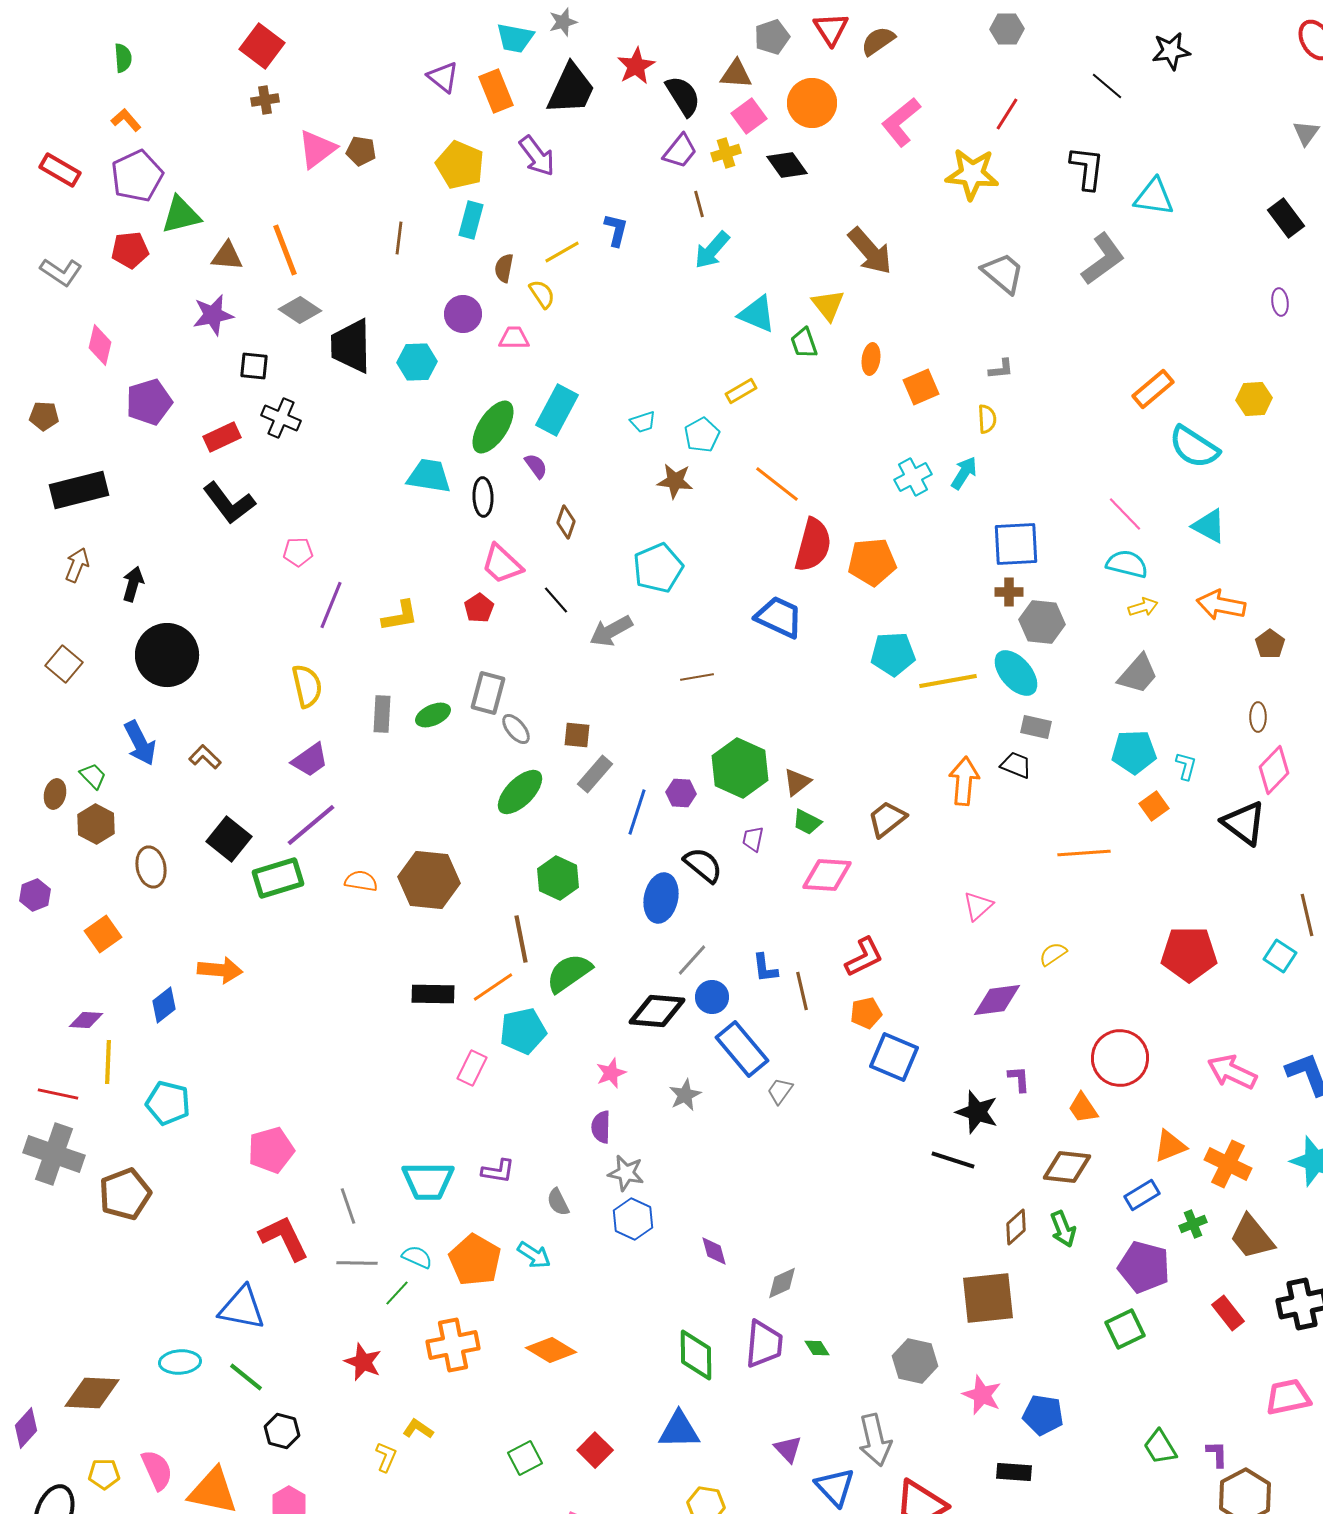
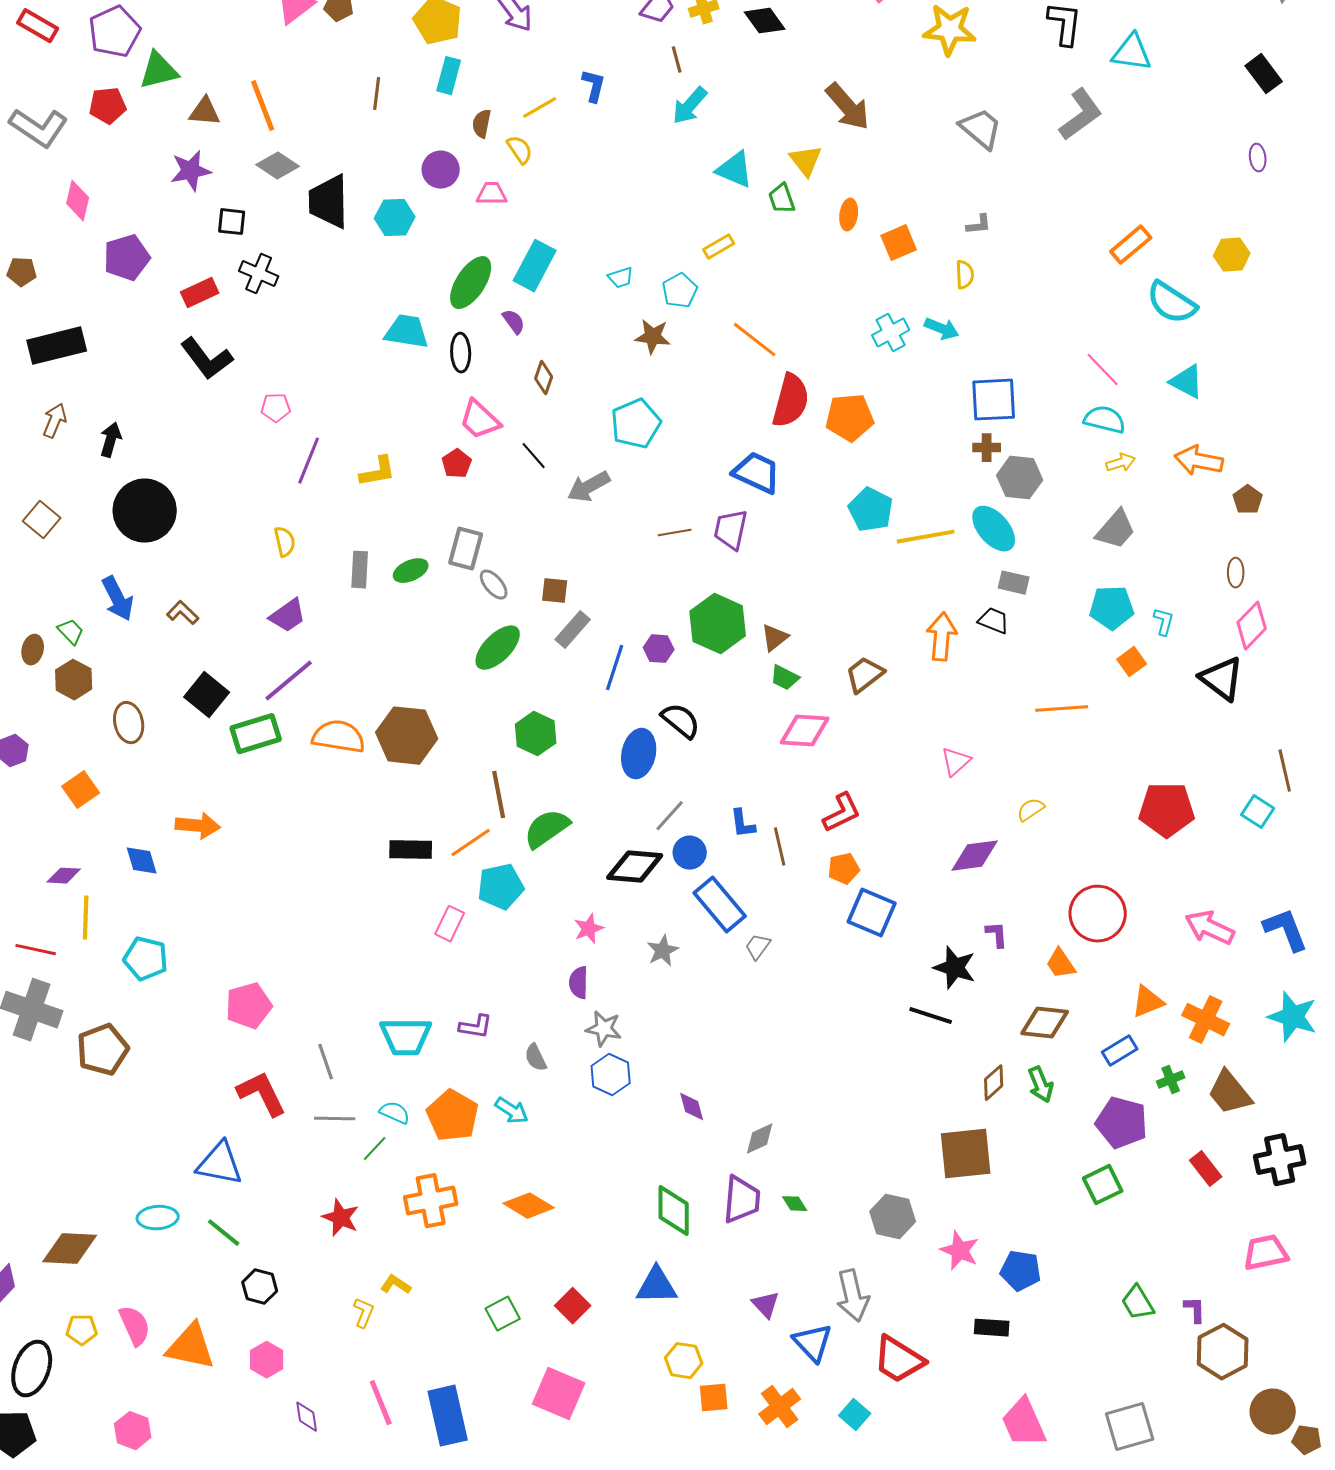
gray L-shape: (61, 272) -> (39, 128), size x1.4
cyan arrow: (964, 473) -> (942, 329), turned 80
cyan pentagon: (893, 654) -> (871, 510), turned 30
yellow semicircle: (307, 686) -> (285, 542), size x0.7
purple trapezoid: (753, 839) -> (731, 530), moved, size x1.6
orange semicircle: (361, 881) -> (339, 737), size x1.6
blue diamond: (164, 1005) -> (142, 861), turned -69

